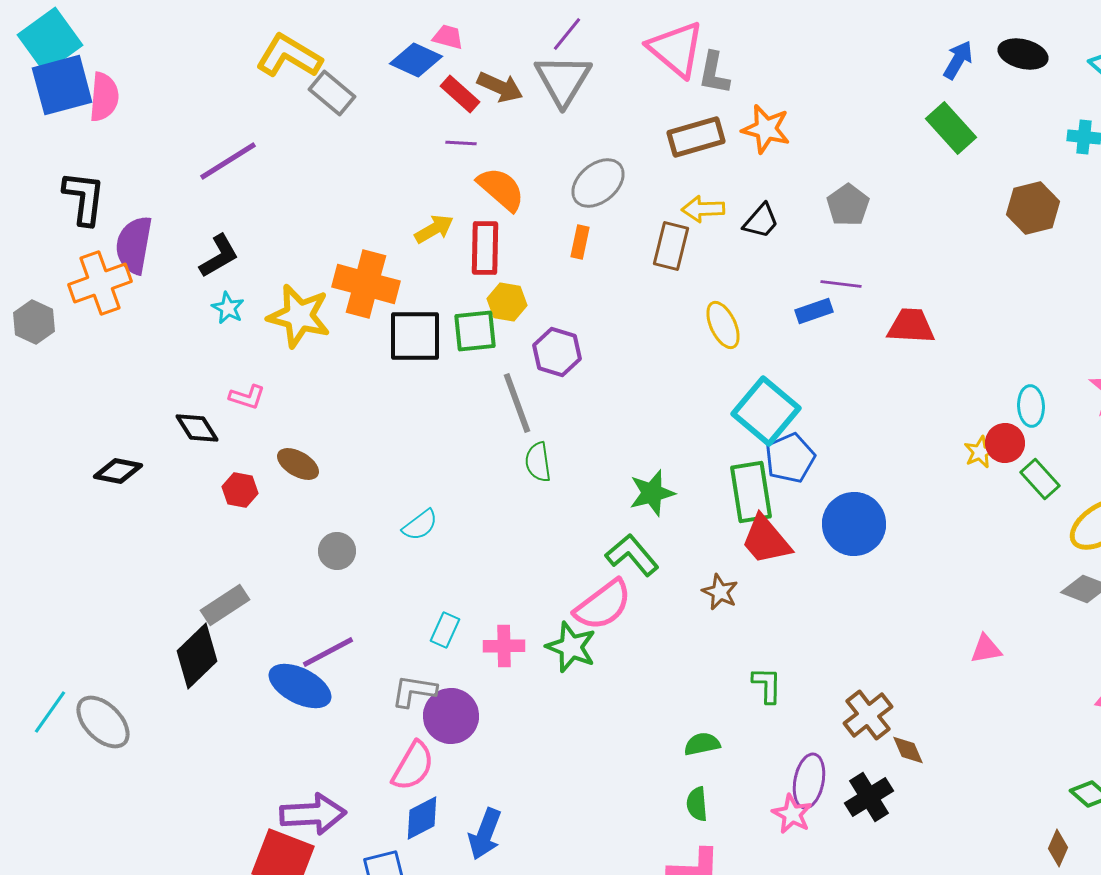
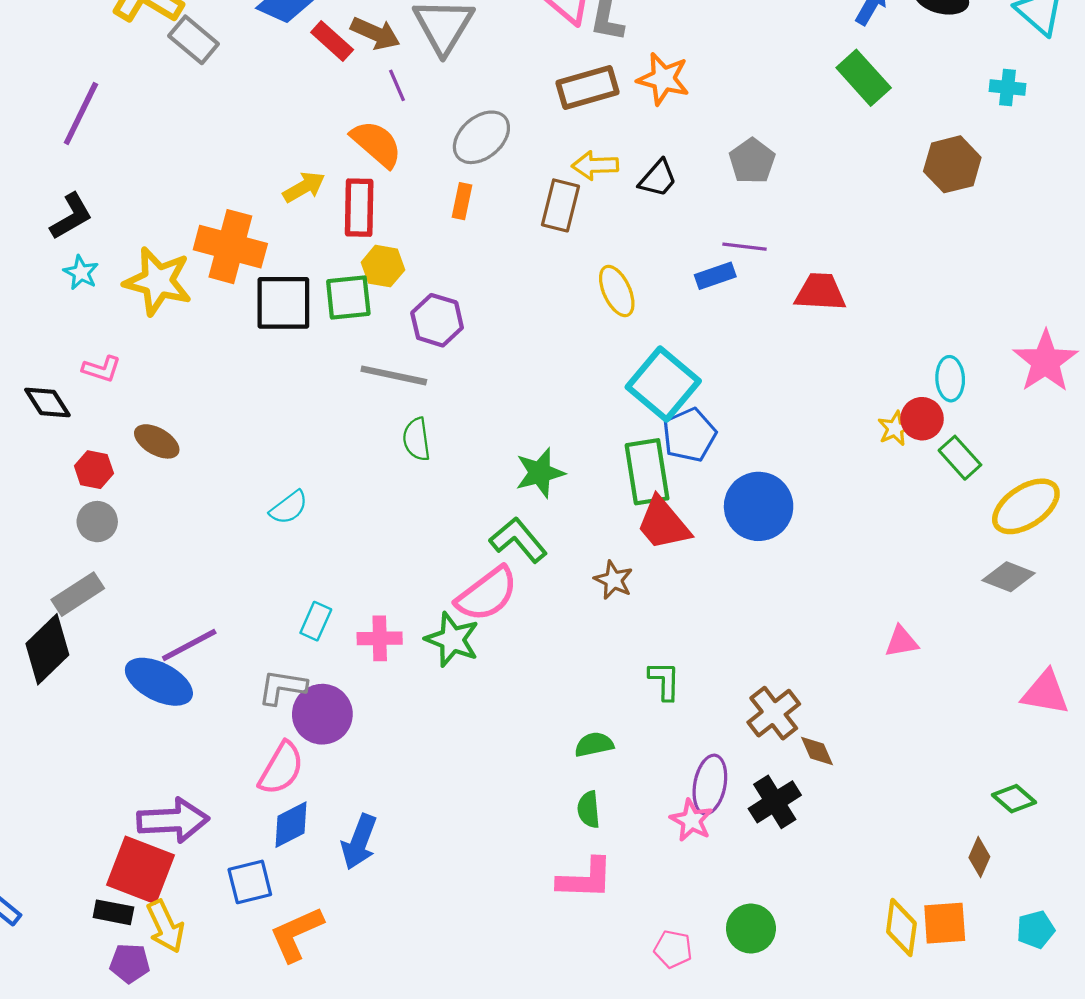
purple line: (461, 143) -> (397, 85), moved, turned 64
purple line: (228, 161) -> (81, 113), turned -32
gray line: (517, 403) -> (394, 375), turned -58
gray circle: (337, 551) -> (97, 522), moved

